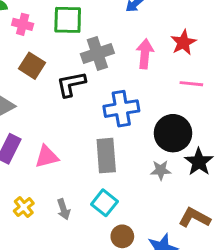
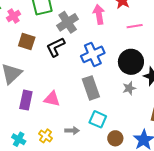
pink cross: (23, 24) -> (13, 16), turned -32
pink triangle: (47, 157) -> (52, 99), turned 42
gray arrow: (64, 209) -> (72, 131), turned -56

